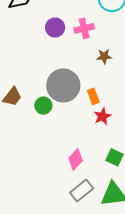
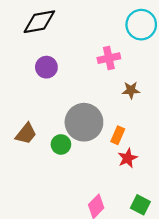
purple circle: (55, 28) -> (46, 67), moved
orange rectangle: (93, 96) -> (118, 135), turned 42

